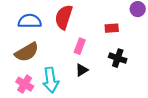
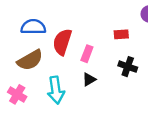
red semicircle: (64, 17) -> (62, 42), moved
pink cross: (25, 84) -> (17, 94), moved

